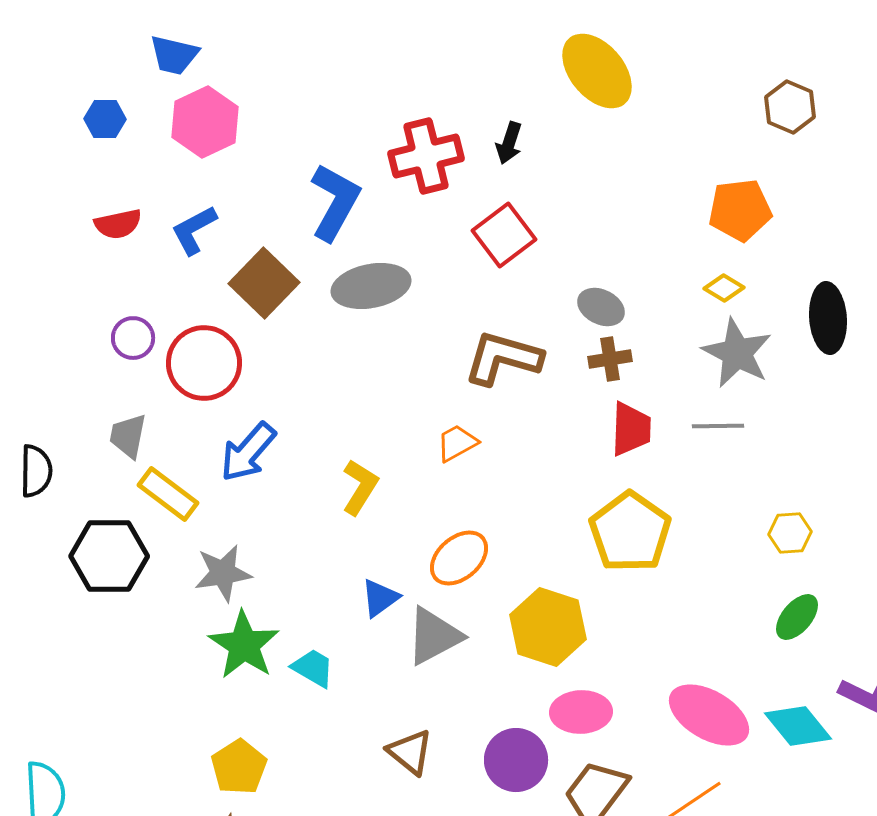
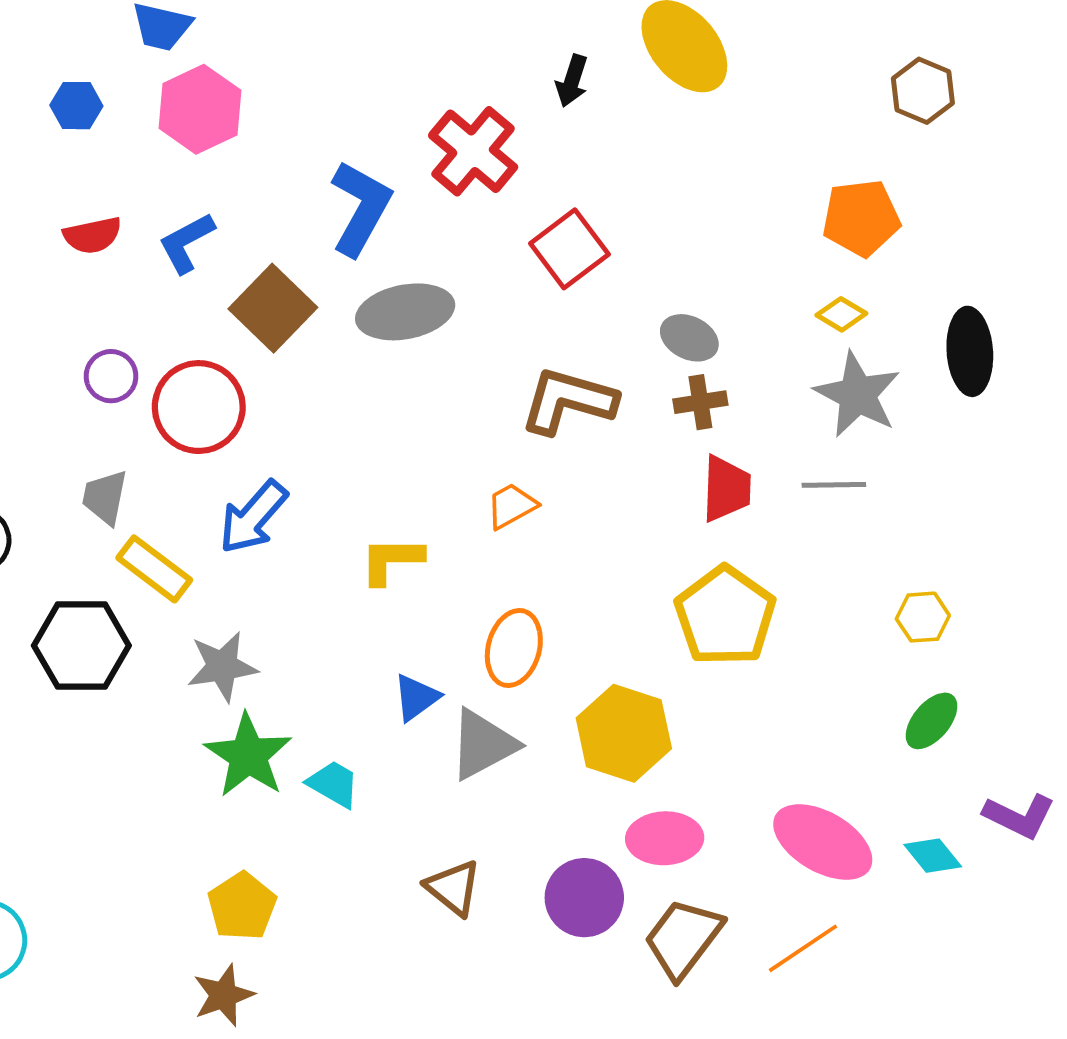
black arrow: (509, 143) -> (572, 81), moved
red cross: (426, 156) -> (473, 151), turned -36
yellow L-shape: (360, 487) -> (392, 560), turned -122
orange ellipse: (459, 558) -> (514, 648), turned -34
cyan diamond: (798, 726) -> (933, 856), size x0.7

